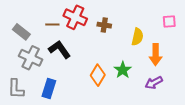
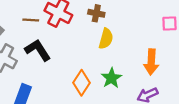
brown cross: (104, 25) -> (96, 13), moved
yellow semicircle: (137, 37) -> (106, 39), moved

